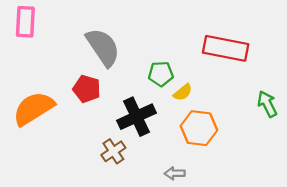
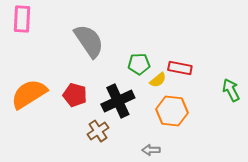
red rectangle: (226, 48) -> (180, 68), moved, size x0.6
red pentagon: (87, 89) -> (75, 95), moved

